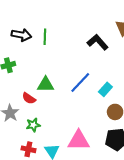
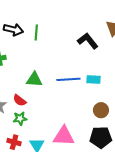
blue line: (80, 82) -> (68, 79), turned 40
cyan rectangle: (105, 89) -> (94, 79), moved, turned 48
red semicircle: (29, 98) -> (20, 100), moved

